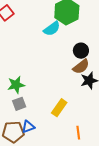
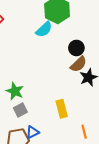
green star: (16, 85) -> (15, 91), turned -30
yellow rectangle: (59, 108) -> (62, 109), turned -42

